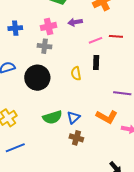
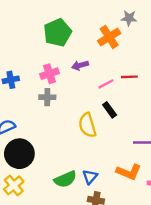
black rectangle: (96, 62) -> (110, 110), turned -32
yellow semicircle: (76, 73) -> (87, 125), size x1.5
black circle: (37, 78) -> (19, 154), moved

